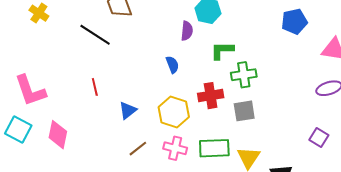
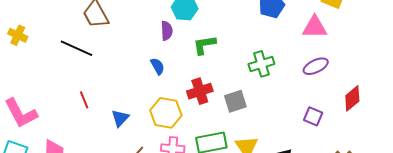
green cross: (244, 75) -> (261, 64), moved

